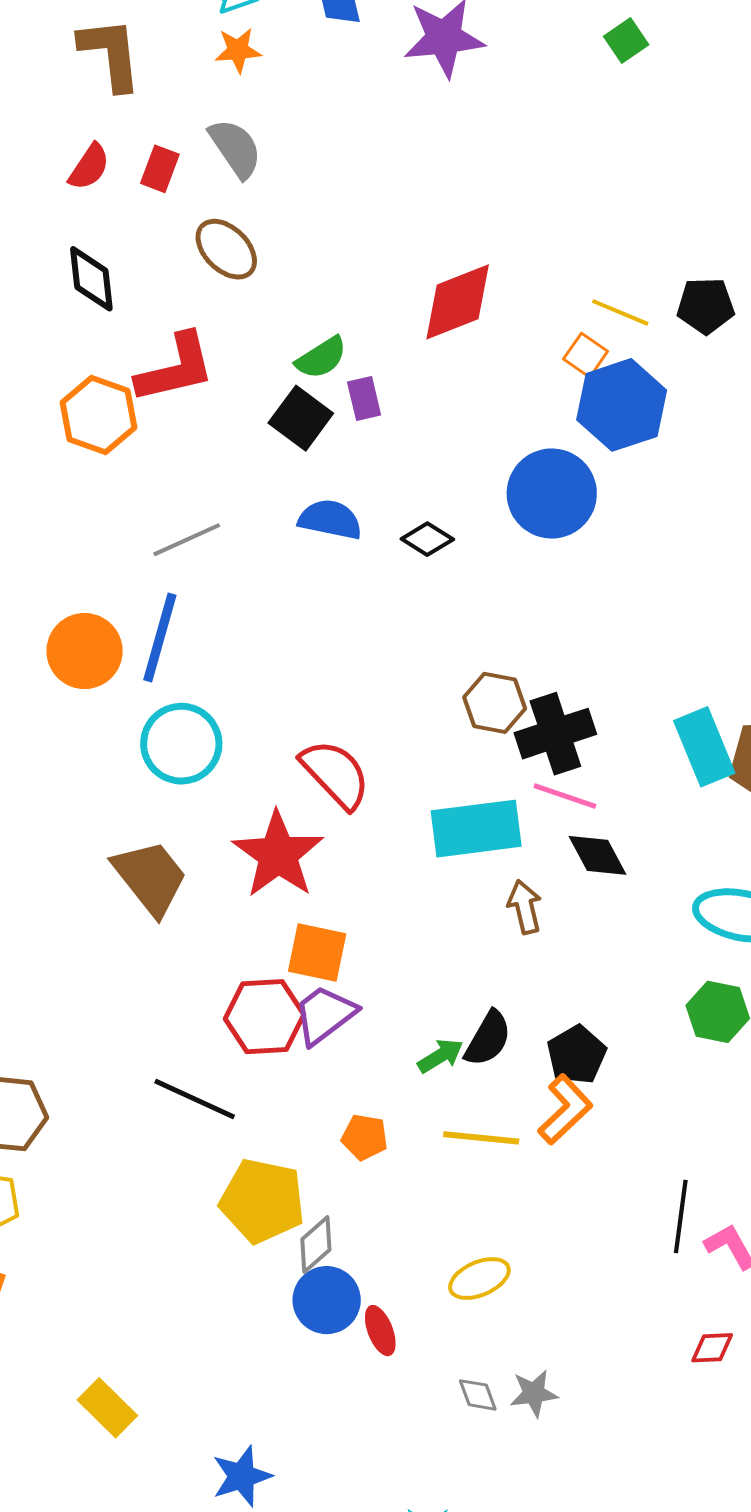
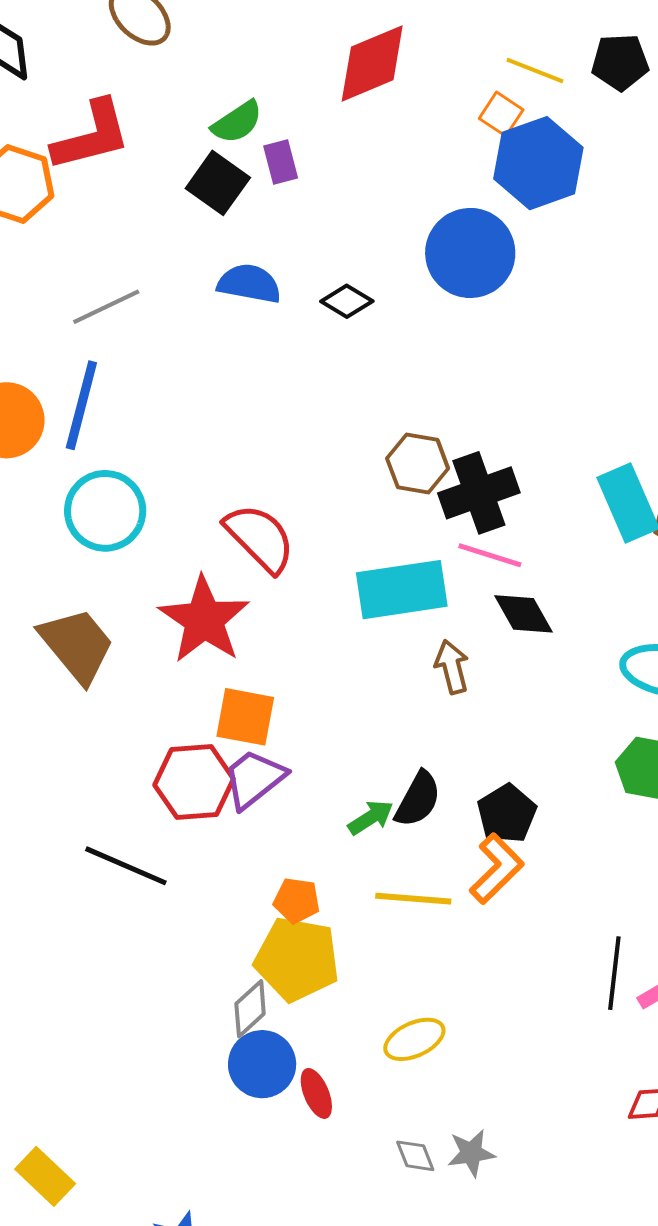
yellow pentagon: (262, 1201) -> (297, 959), moved

